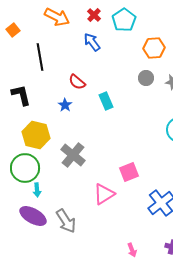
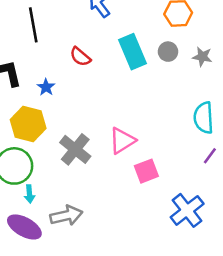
cyan rectangle: (106, 101) -> (132, 52), moved, size x1.5
blue star: (65, 105) -> (46, 87), moved
pink triangle: (104, 194) -> (122, 141), moved
gray arrow: (66, 221) -> (66, 216), moved, turned -70

